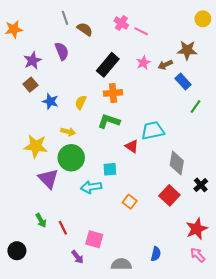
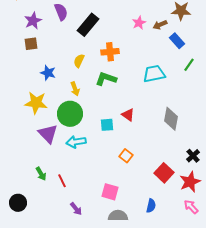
black rectangle: (108, 65) -> (88, 25), moved
brown square: (30, 85) -> (31, 44), turned 32
blue star: (50, 101) -> (48, 73), moved
cyan trapezoid: (153, 131) -> (154, 74), moved
yellow arrow: (68, 132) -> (75, 89), moved, turned 56
red triangle: (132, 146) -> (128, 115), moved
black cross: (201, 185) -> (193, 156), moved
cyan arrow: (91, 187) -> (76, 142), moved
red square: (169, 195) -> (164, 173), moved
pink square: (94, 239) -> (110, 192), moved

